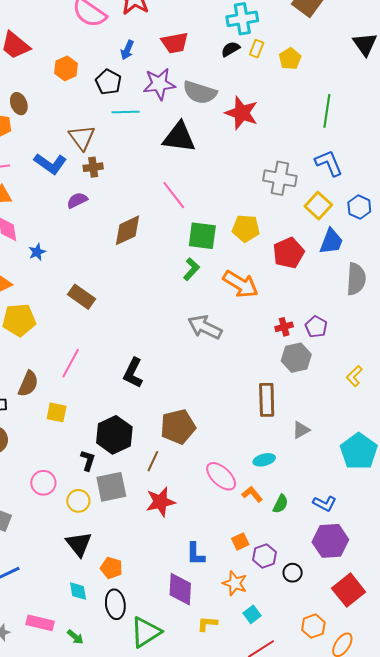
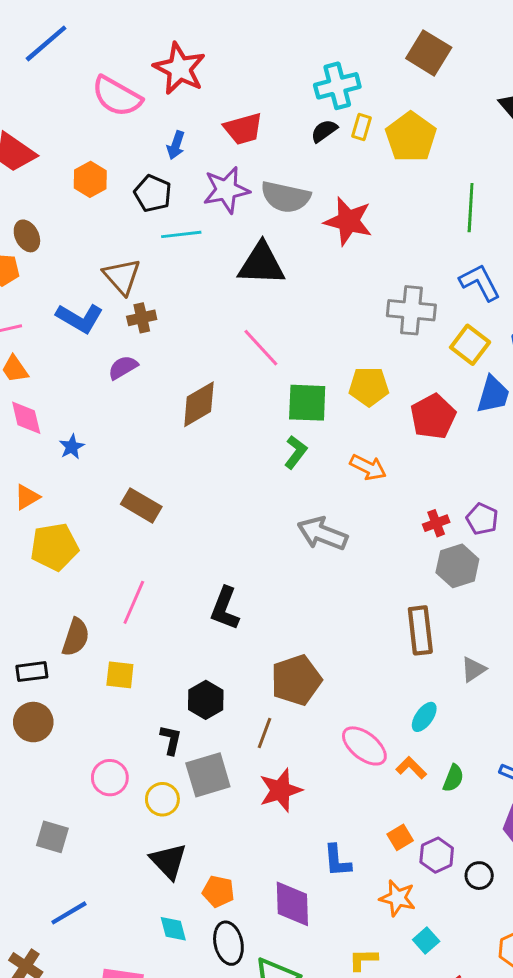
yellow pentagon: (290, 59) -> (411, 137), size x1.6
orange arrow: (241, 284) -> (368, 467), size x0.7
black hexagon: (114, 435) -> (206, 700), size x0.7
cyan ellipse: (264, 460) -> (424, 717), turned -35
purple diamond: (180, 589) -> (292, 904), moved

